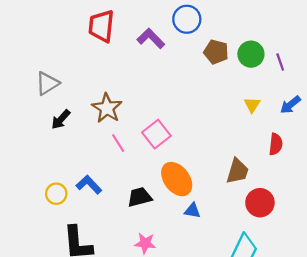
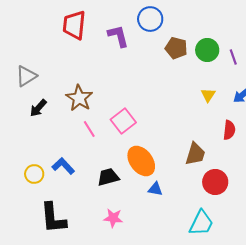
purple L-shape: (151, 38) -> (118, 36), turned 30

